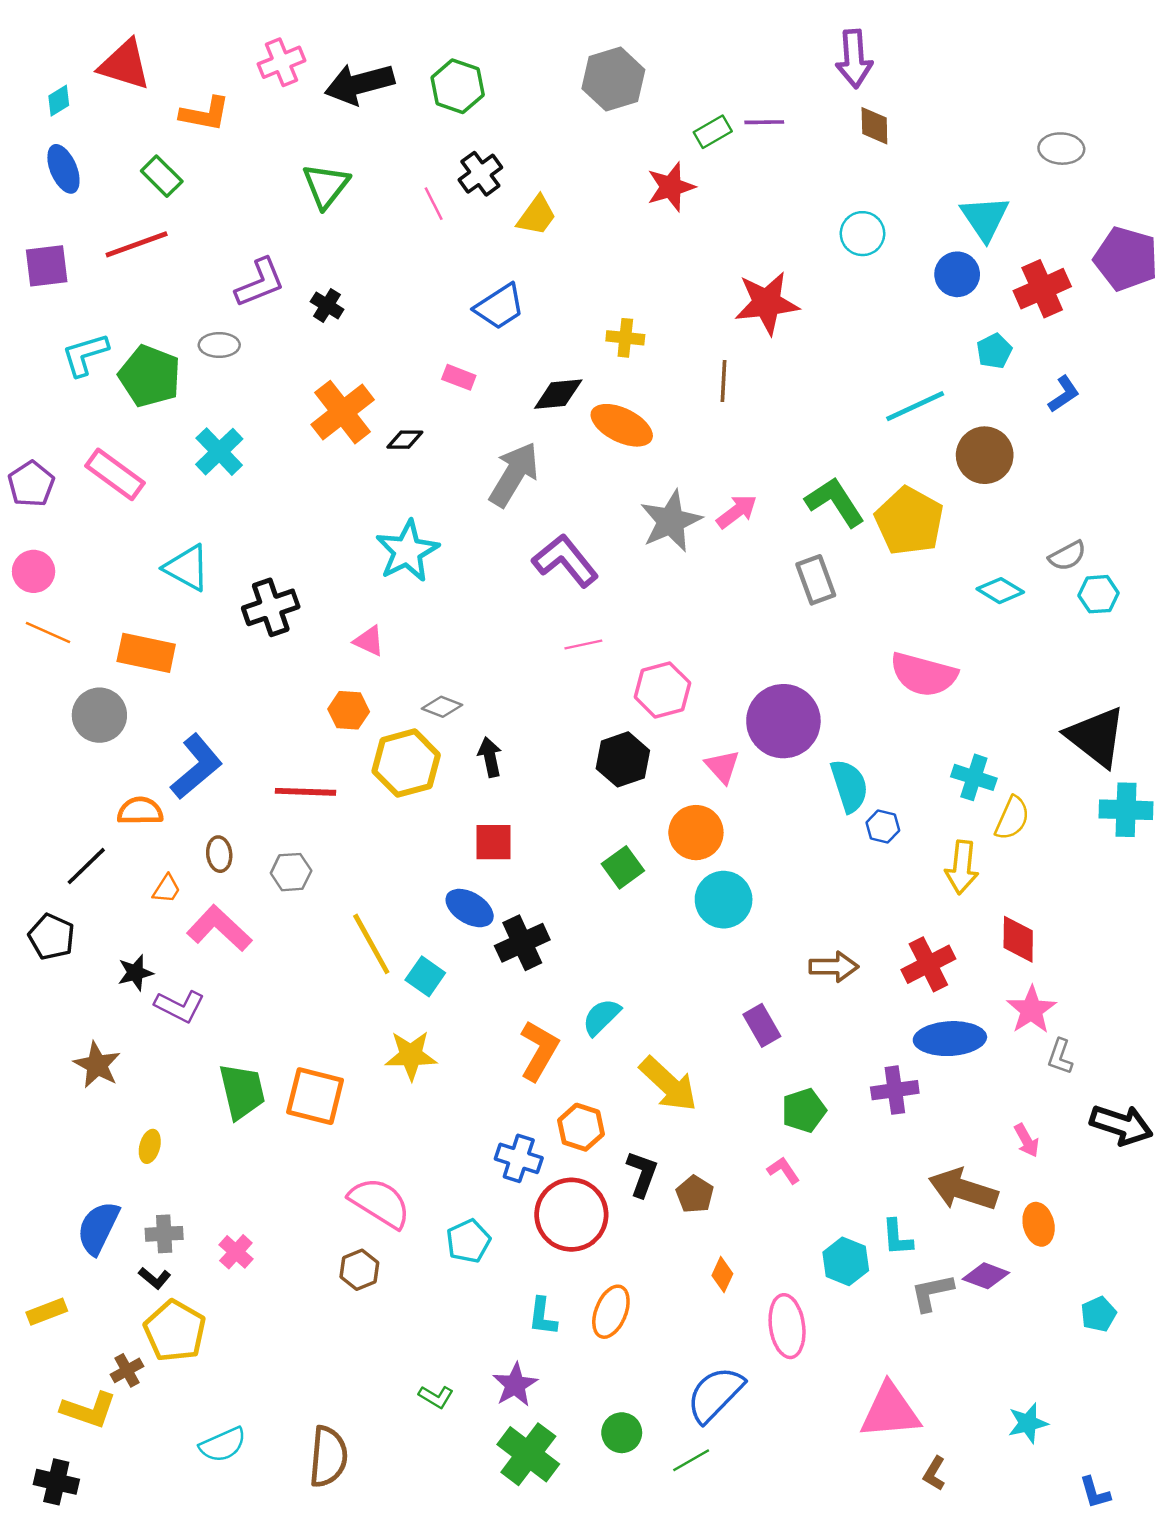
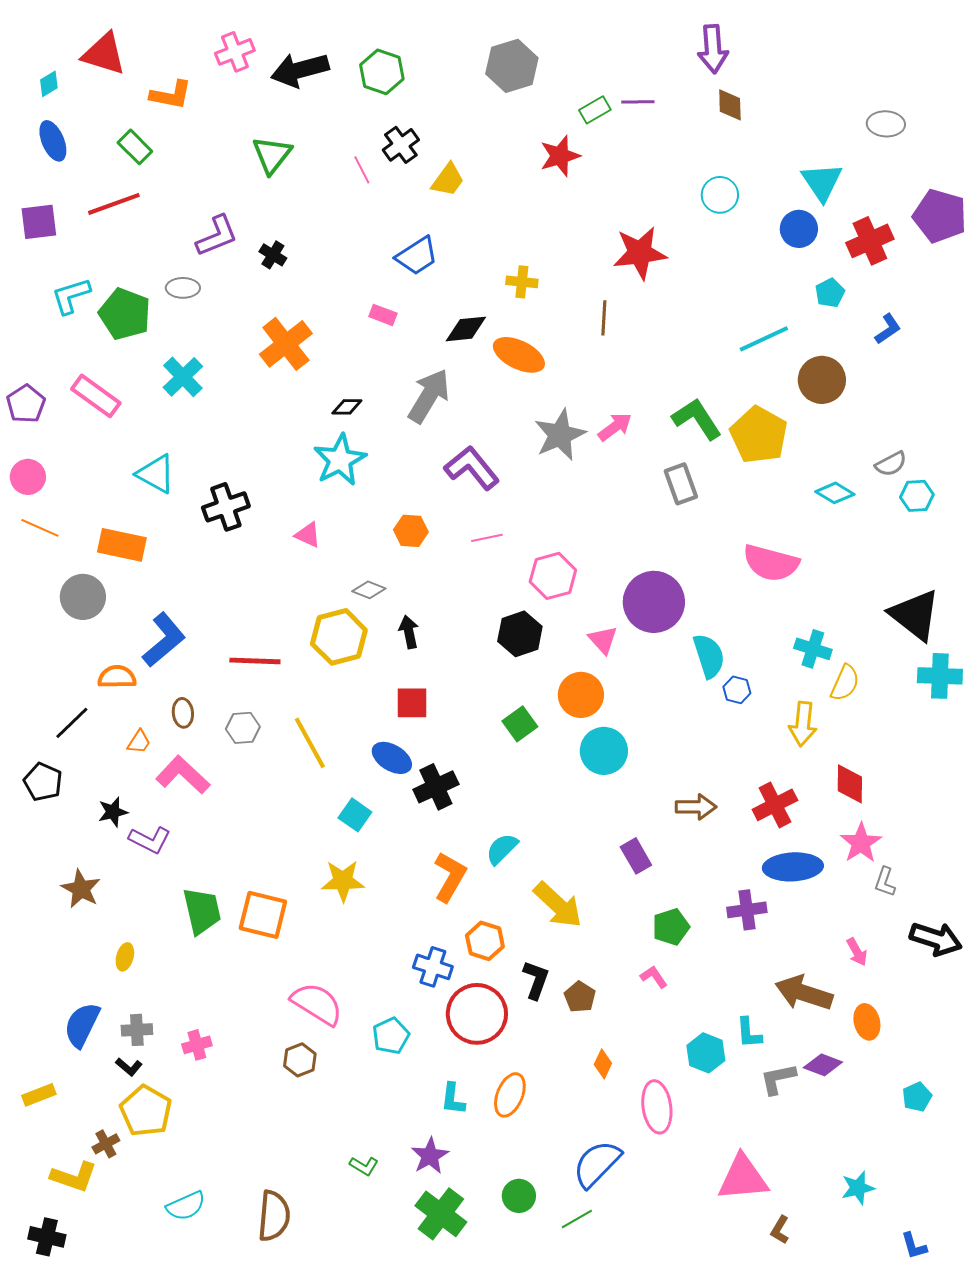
black diamond: (405, 440) -> (347, 407), moved
orange hexagon: (349, 710) -> (411, 531), moved
yellow line: (371, 944) -> (310, 743), moved
pink cross: (236, 1252) -> (197, 1045), turned 32

